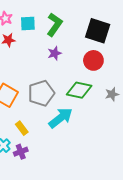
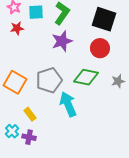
purple star: (55, 53) -> (62, 41), size x1.5
cyan arrow: (61, 118) -> (68, 104), turned -75
purple cross: (21, 152) -> (29, 137), turned 32

